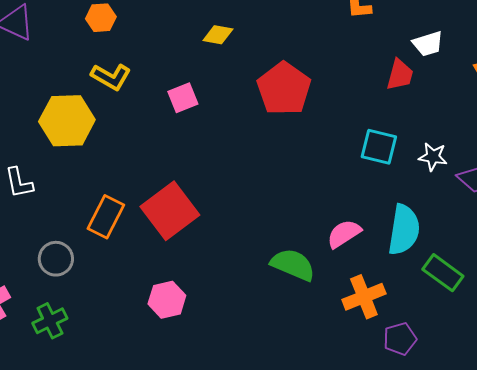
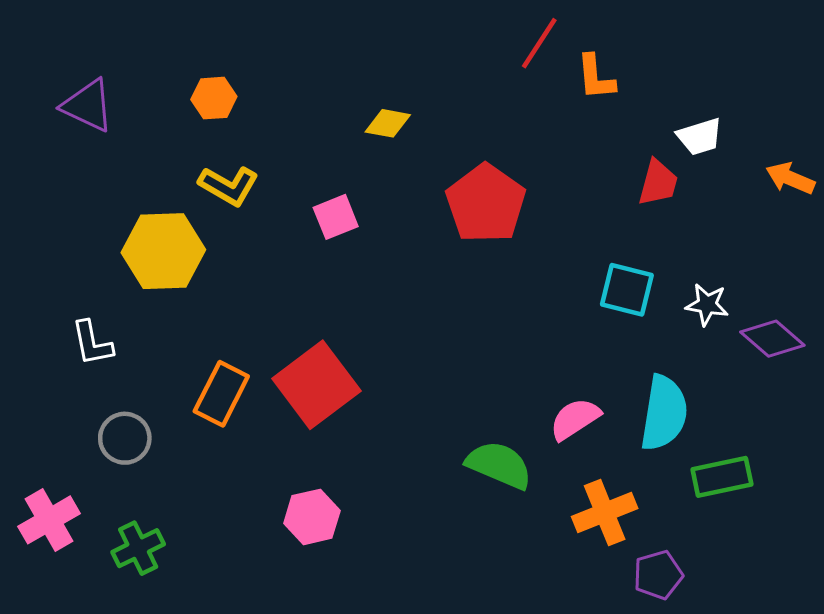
gray circle: (56, 259) -> (125, 438), moved
green rectangle: (443, 273) -> (722, 477), turned -48

